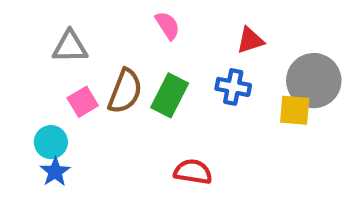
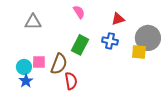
brown semicircle: (125, 91) -> (59, 64), moved
pink square: (83, 102) -> (39, 62), moved, turned 32
red semicircle: (193, 172) -> (71, 81), moved, turned 72

